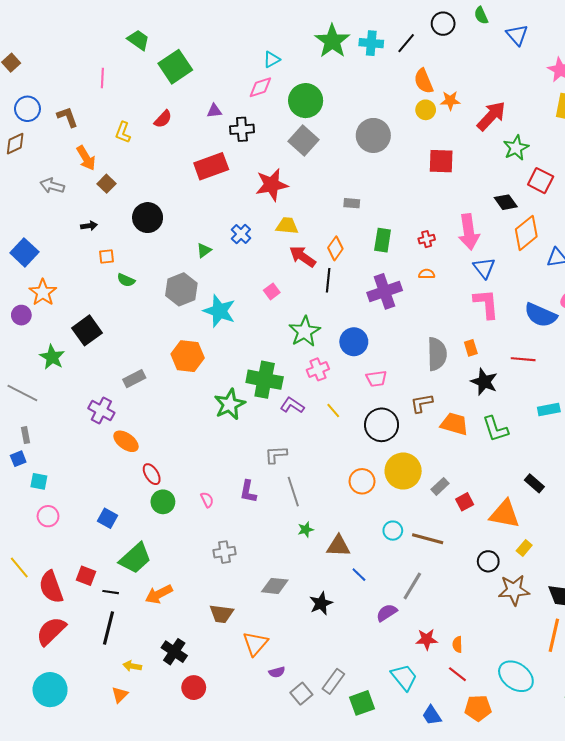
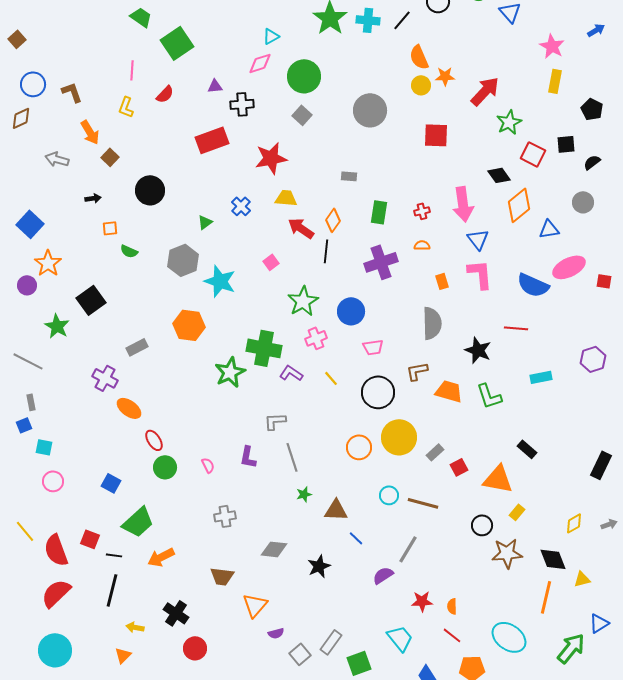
pink line: (102, 78) -> (132, 70), moved
gray square: (304, 141) -> (302, 115), size x0.7
orange rectangle: (471, 348) -> (442, 281), moved

